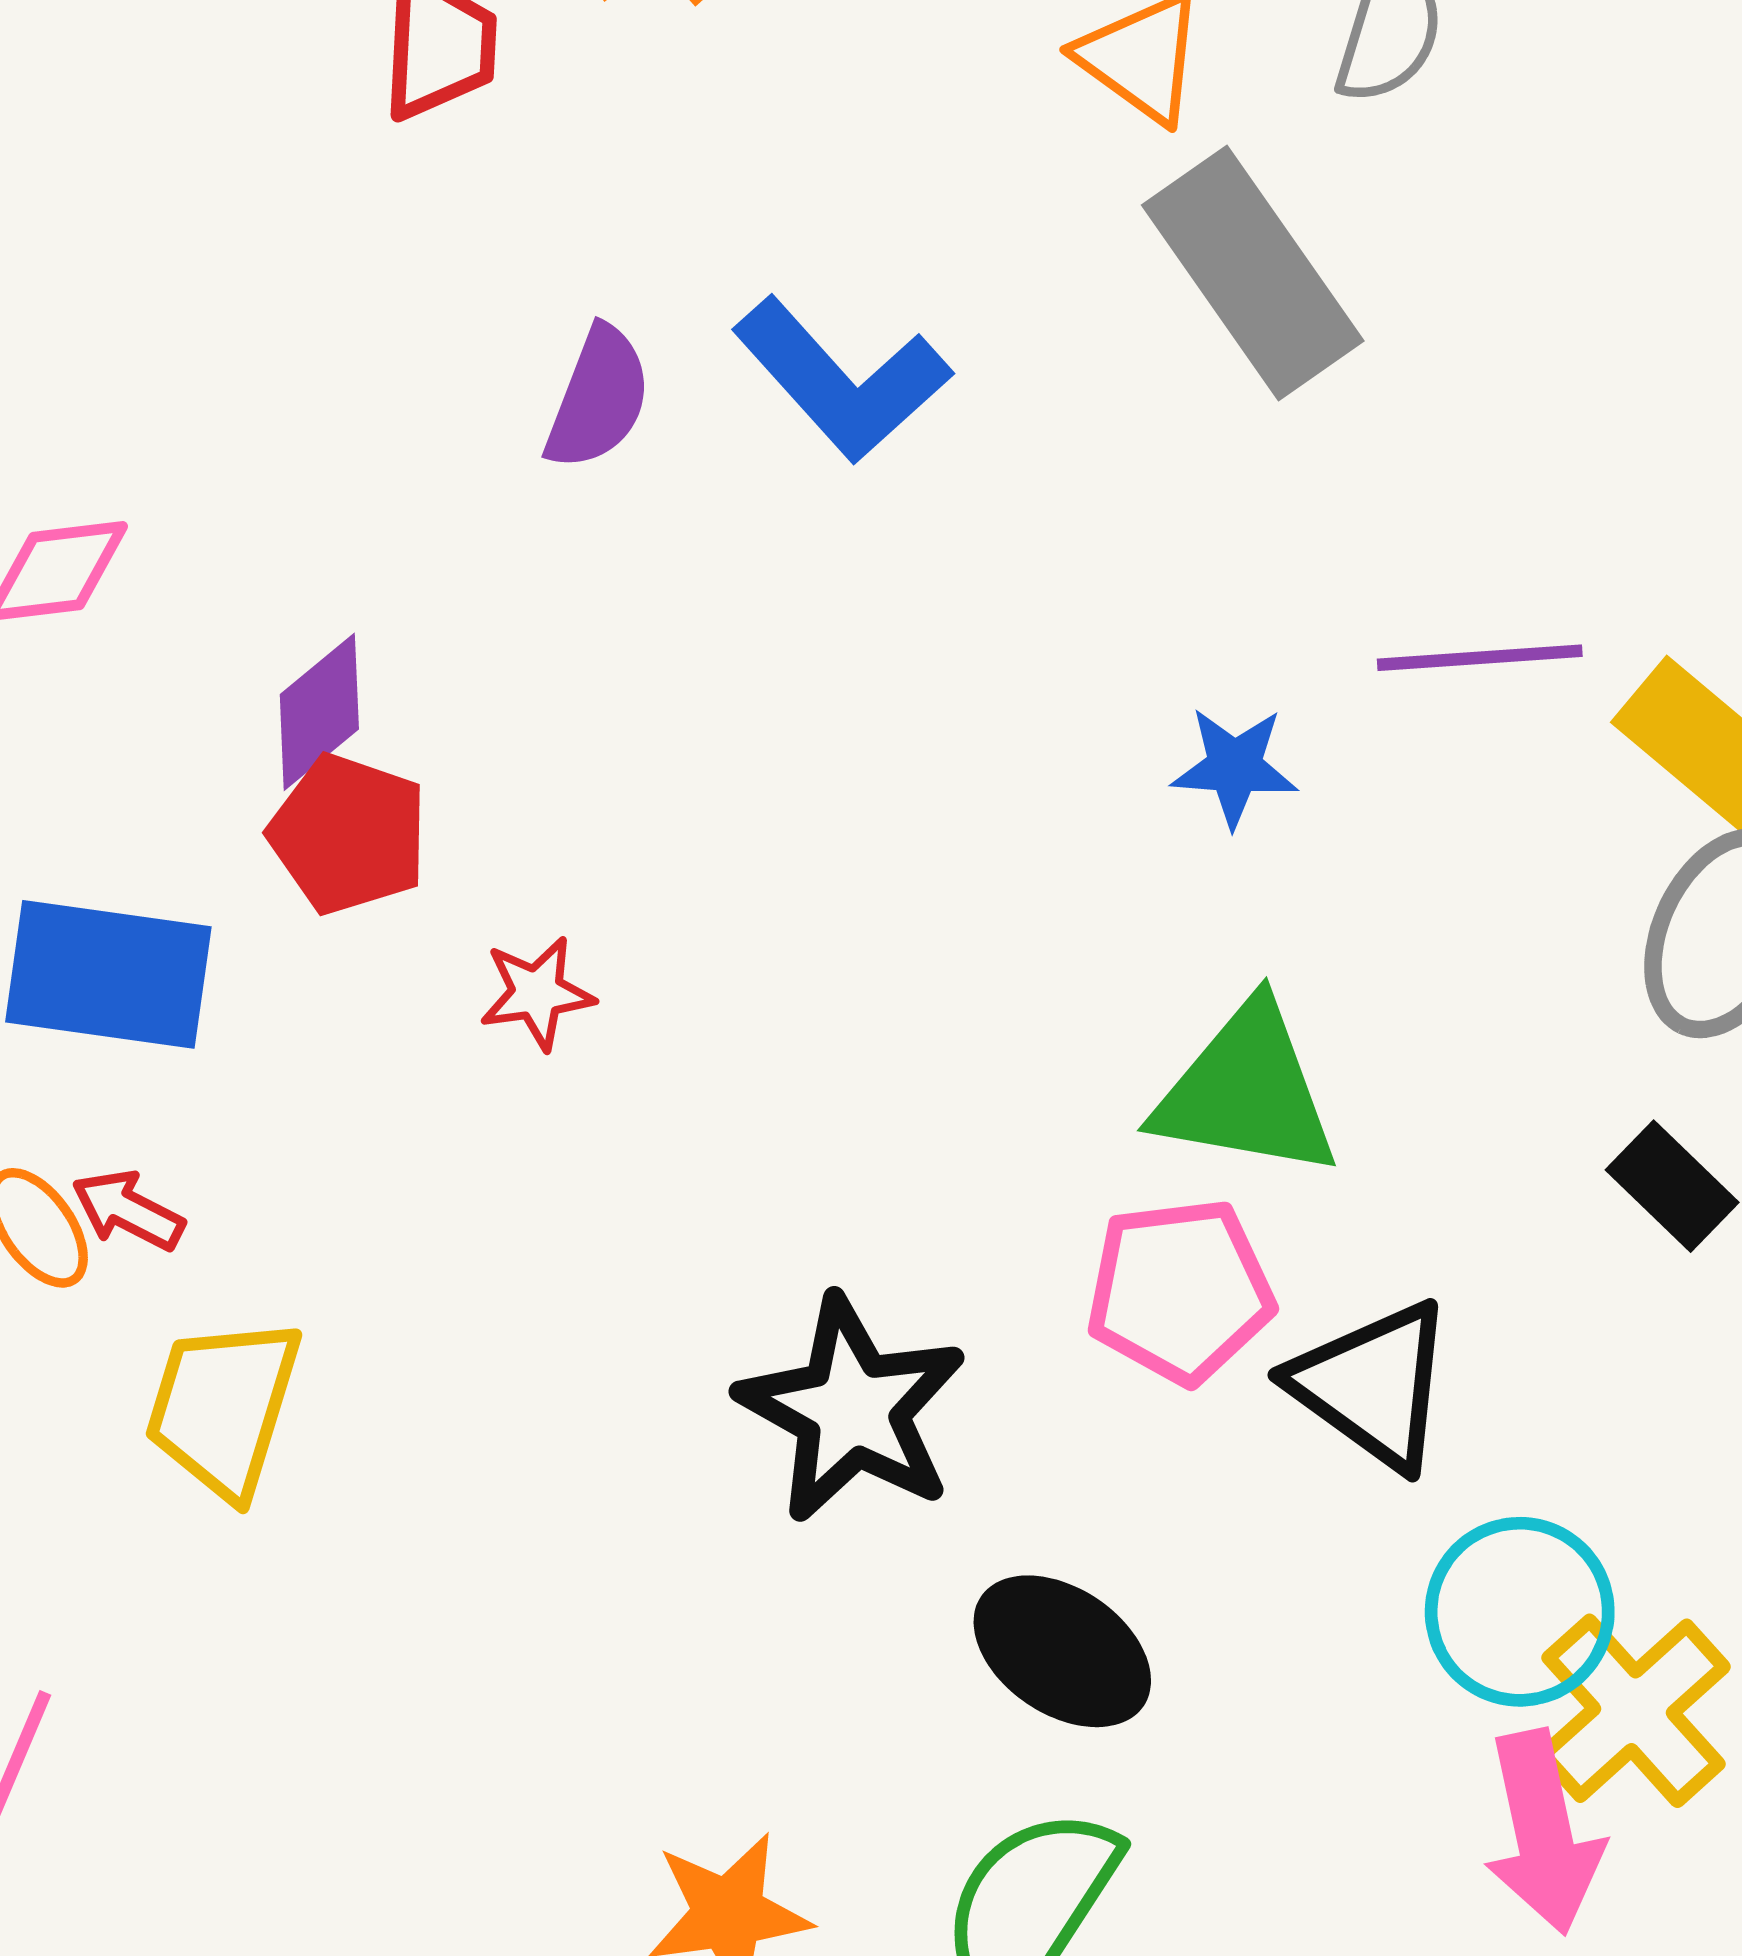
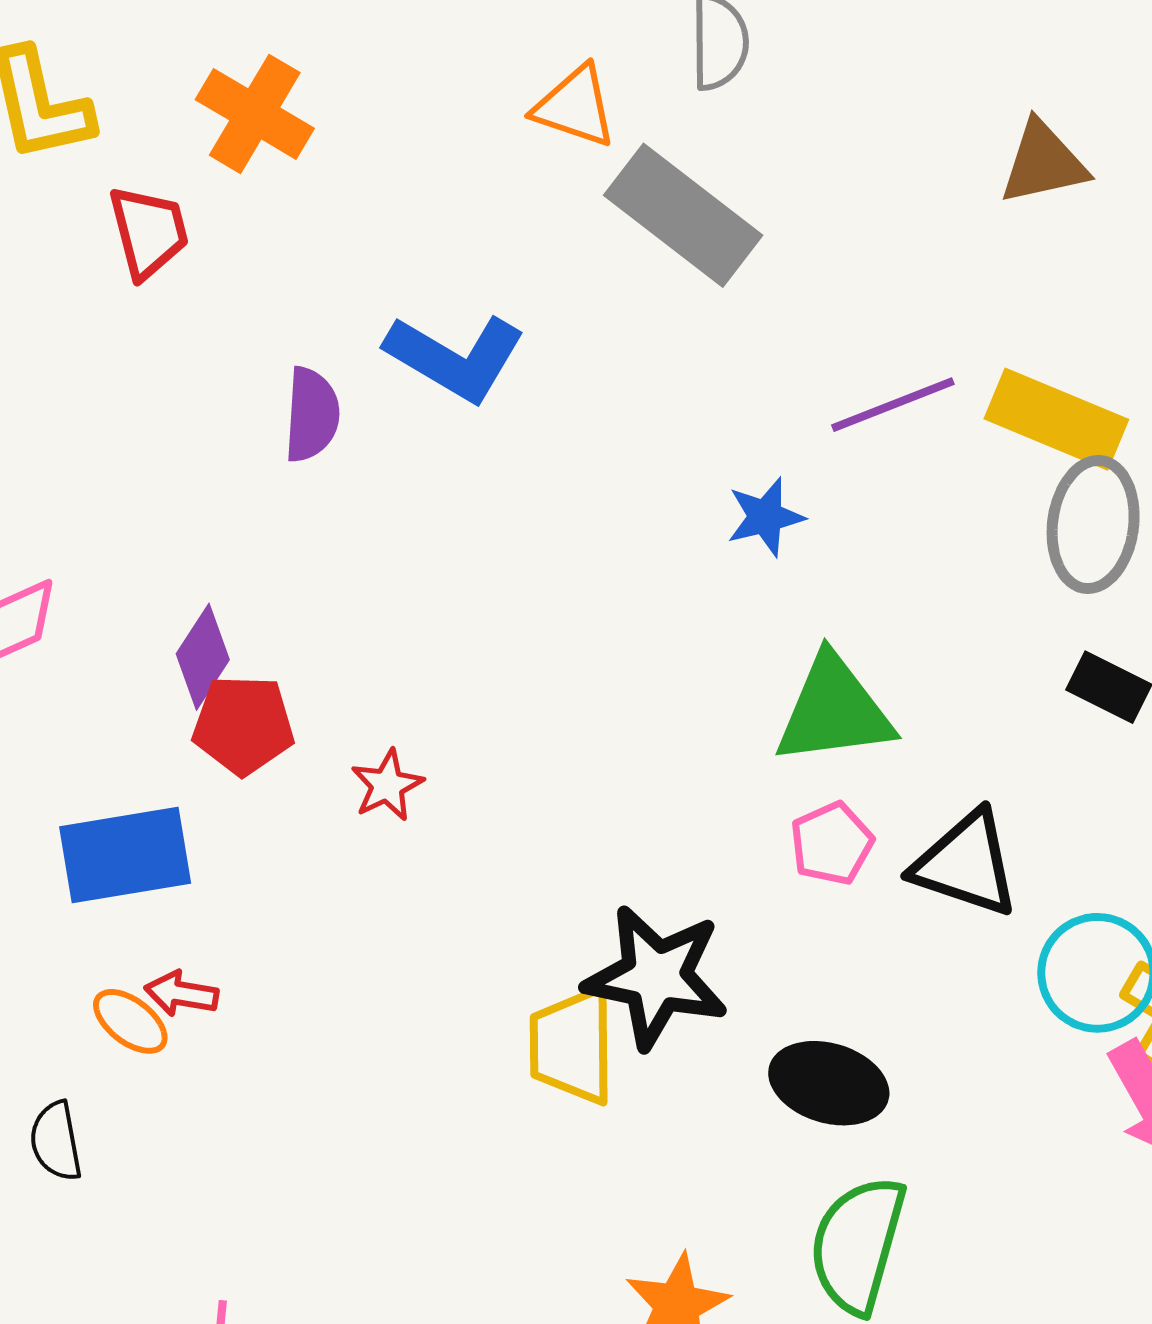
pink pentagon: (1180, 1291) -> (832, 843), size x0.7
yellow trapezoid: (223, 1407) -> (572, 1046), moved

